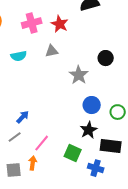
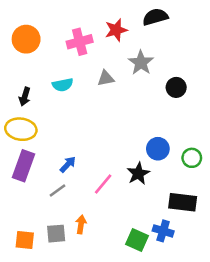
red star: (60, 24) -> (116, 30), moved, turned 30
gray star: (79, 75) -> (141, 63), moved
black star: (89, 130) -> (138, 174), moved
pink line: (42, 143) -> (103, 184), moved
green square: (73, 153) -> (137, 240), moved

